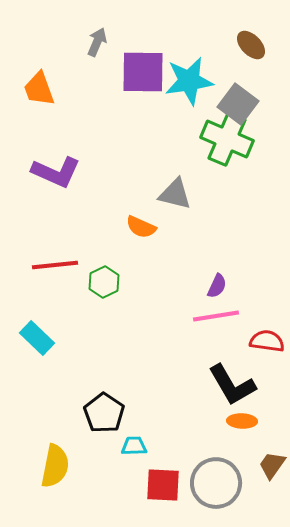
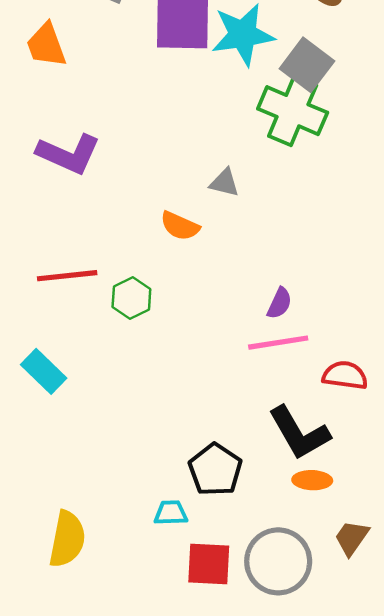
gray triangle: (175, 194) -> (224, 183), size x0.7
black pentagon: (104, 413) -> (215, 470), moved

